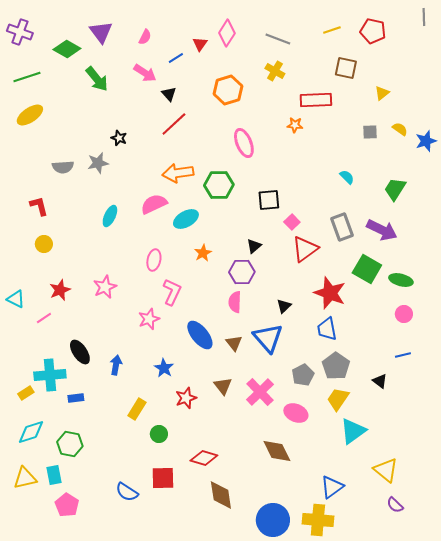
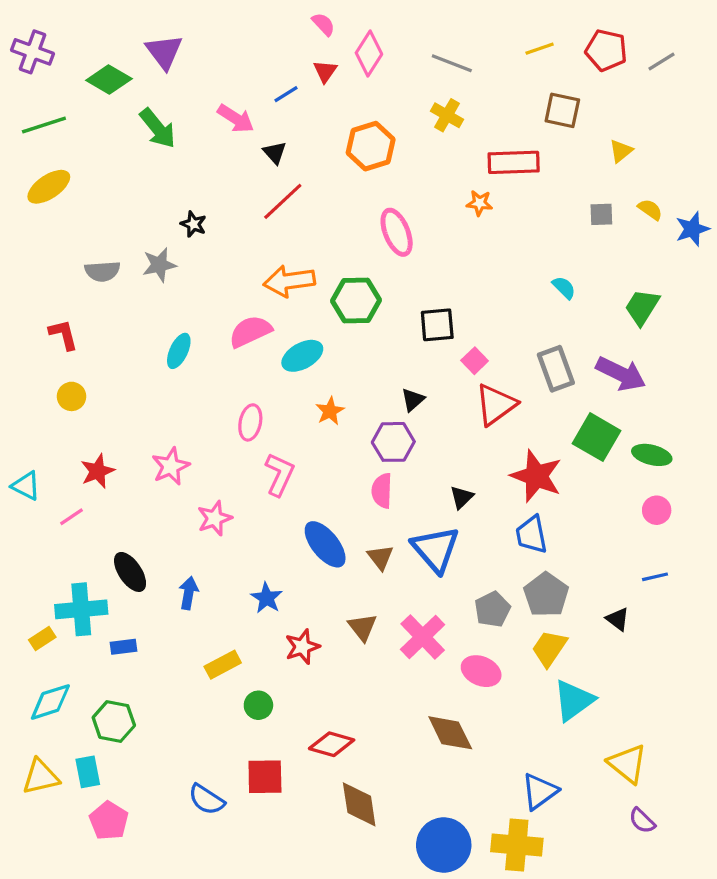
gray line: (424, 17) -> (662, 62), moved, turned 60
pink semicircle: (145, 37) -> (323, 24), moved, turned -70
pink star: (149, 319) -> (215, 518), moved
yellow rectangle: (137, 409) -> (223, 665), turned 30

